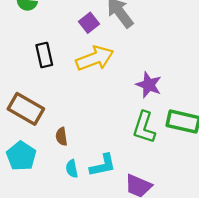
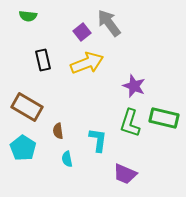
cyan L-shape: (103, 165) -> (98, 140), moved, turned -70

